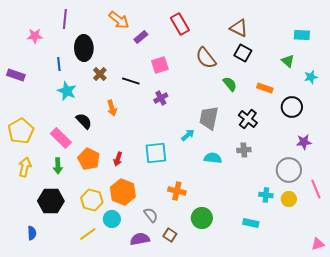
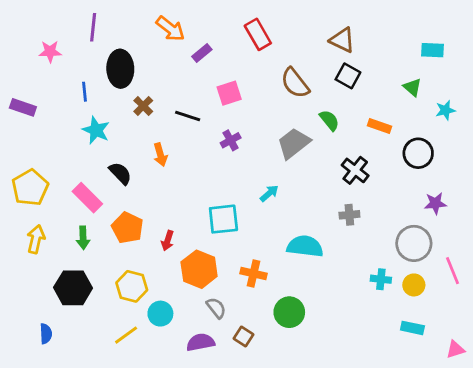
gray trapezoid: (209, 118) -> (294, 143), moved, turned 40
cyan semicircle: (213, 158) -> (305, 246), moved, size x1.4
red arrow: (118, 159) -> (168, 241), moved
orange hexagon: (123, 192) -> (199, 269), moved
cyan rectangle: (251, 223) -> (412, 328), moved

